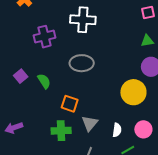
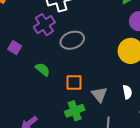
purple cross: (45, 37) -> (44, 25), moved
purple square: (21, 76) -> (15, 48), moved

